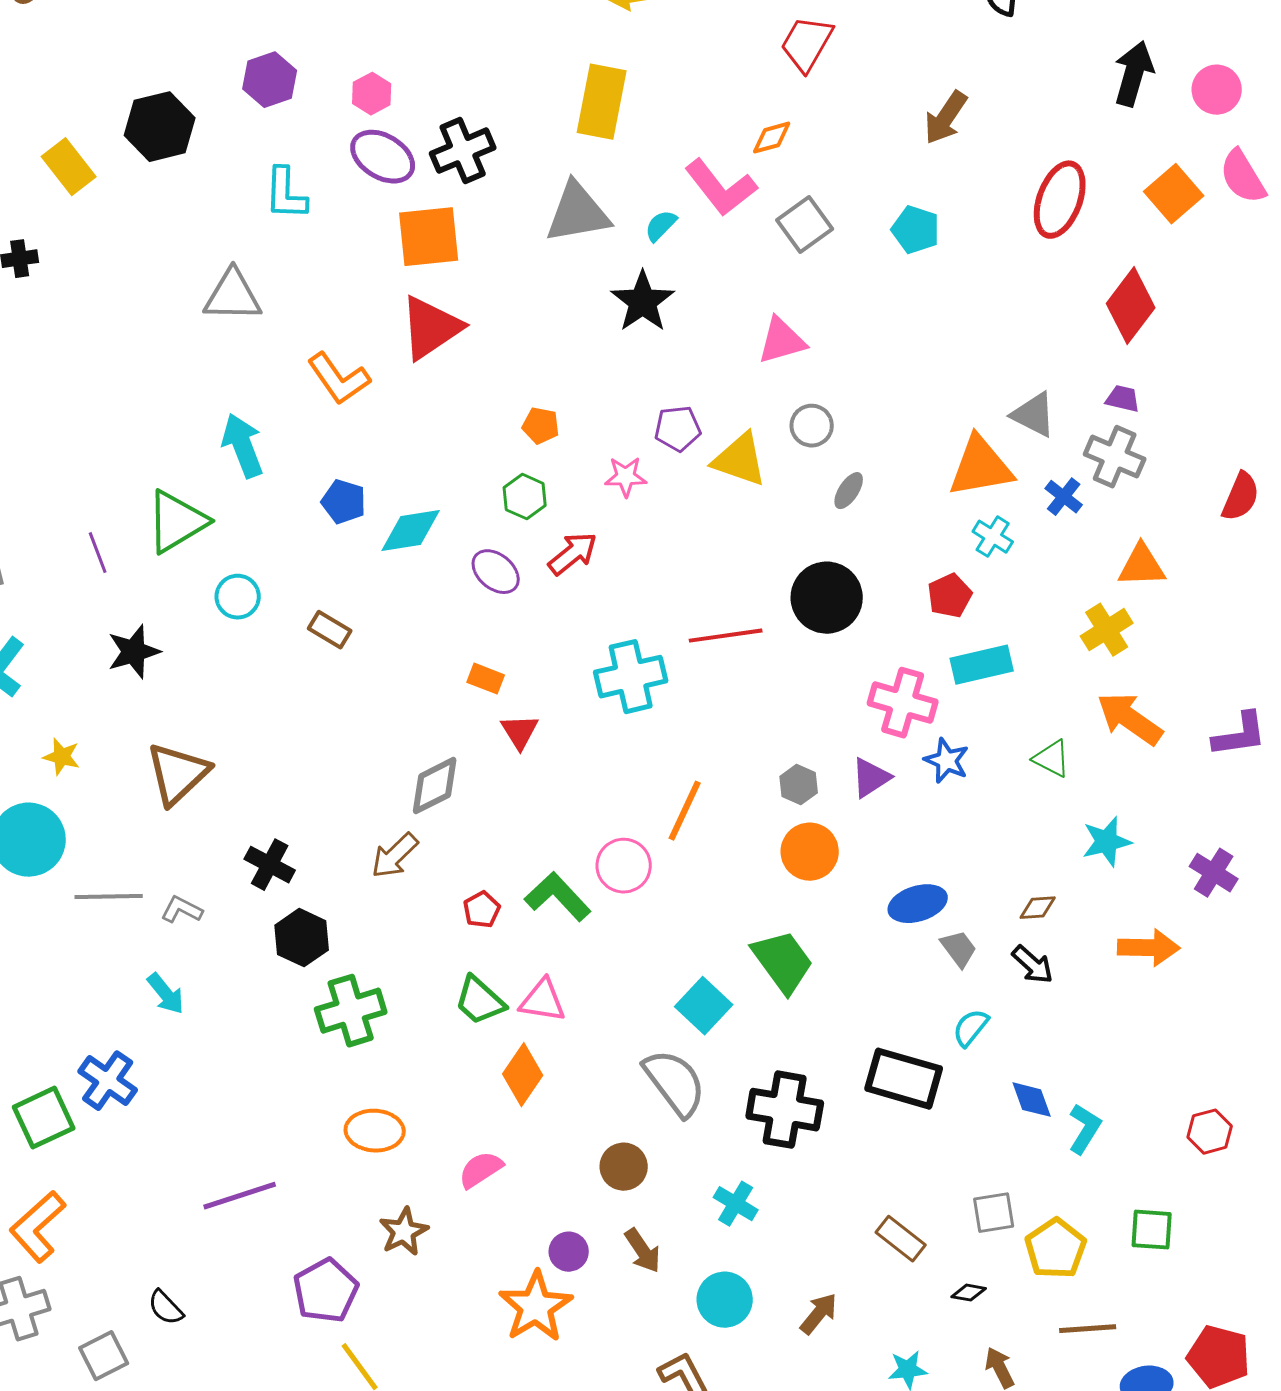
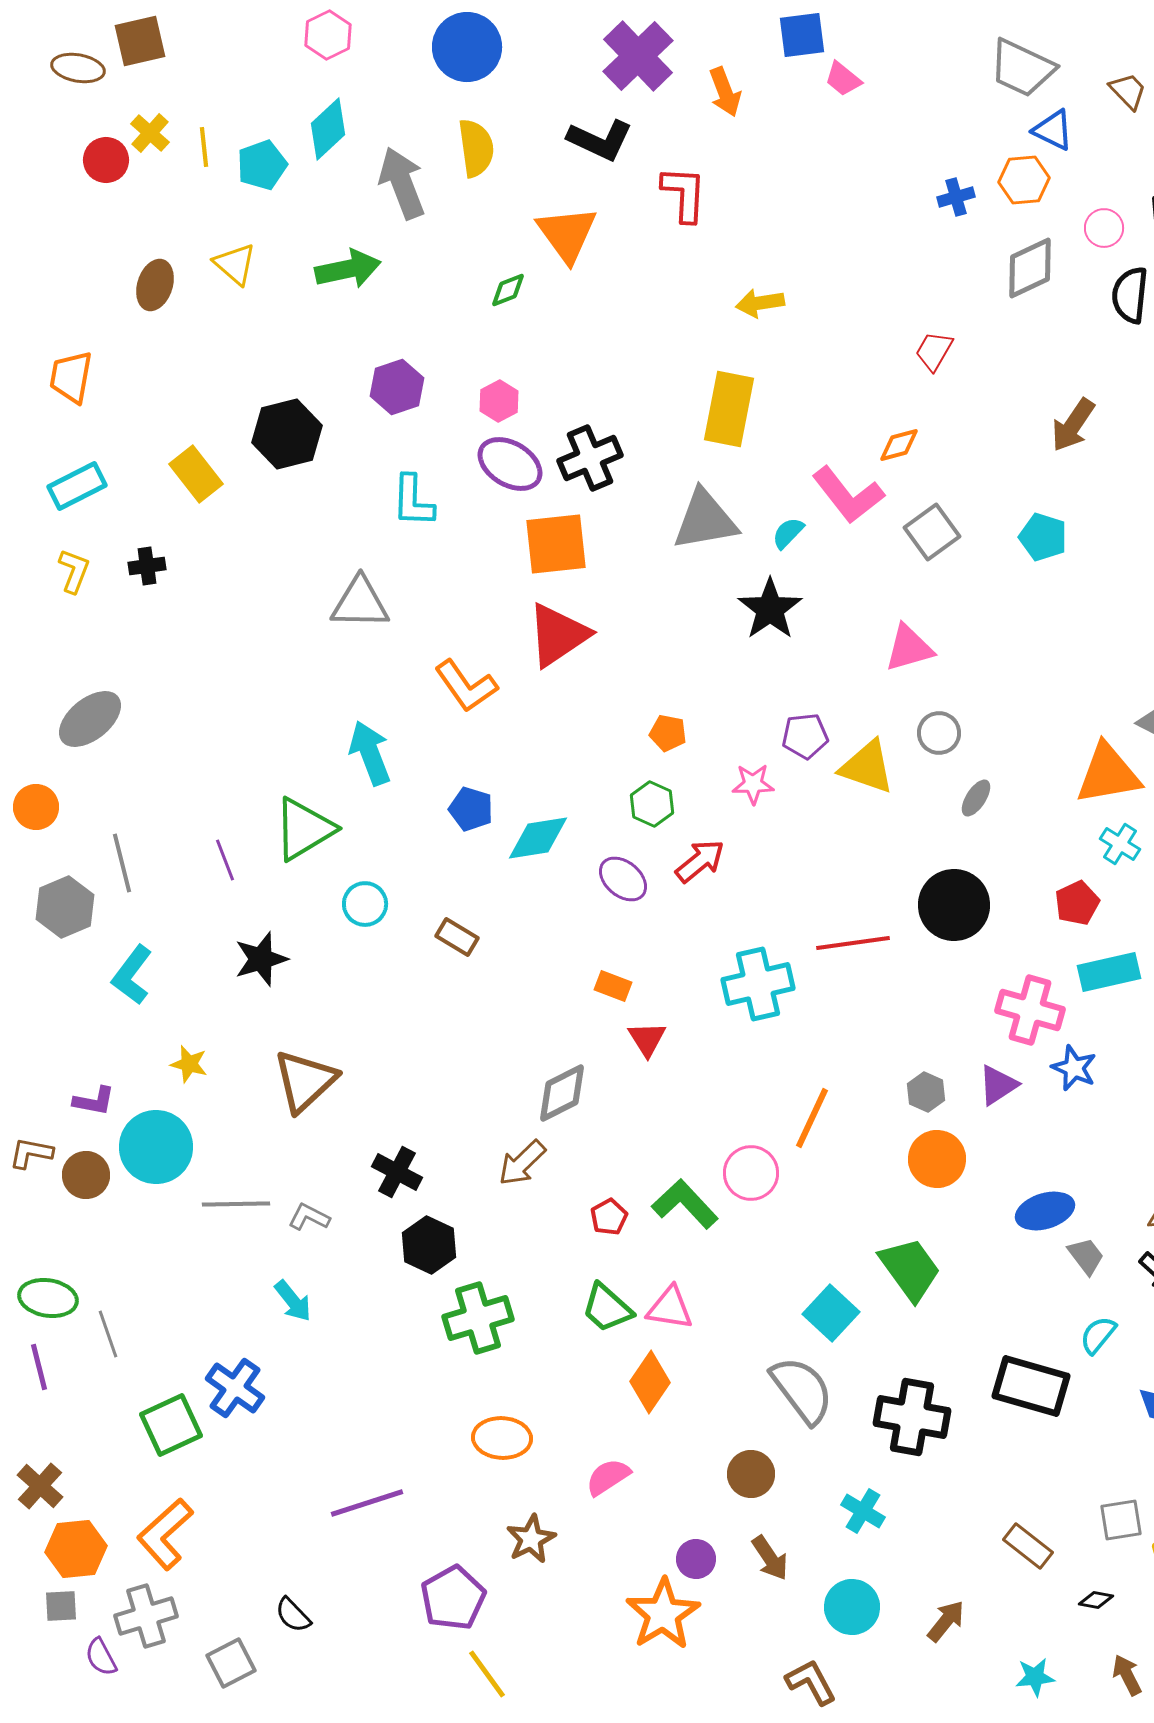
red trapezoid: (807, 44) -> (934, 351), size x0.7

